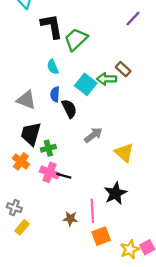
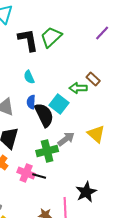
green trapezoid: (76, 39) -> (51, 37), moved
cyan square: (86, 84) -> (59, 104), moved
black semicircle: (69, 109) -> (44, 115), size x1.4
green cross: (48, 148) -> (47, 151), moved, size x1.5
yellow triangle: (124, 153) -> (96, 134), moved

